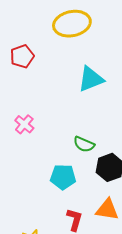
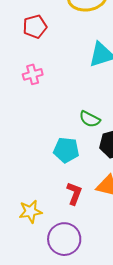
pink cross: (24, 124) -> (33, 74), moved, turned 30

